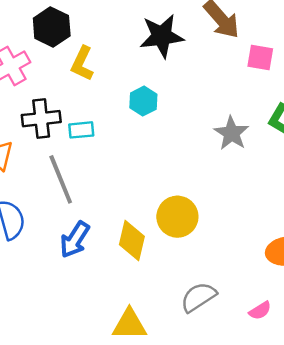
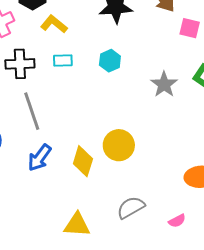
yellow L-shape: (82, 64) -> (54, 24), turned 100
cyan hexagon: (143, 101) -> (110, 61), moved
cyan rectangle: (81, 130) -> (63, 60), moved

